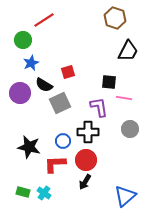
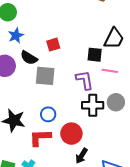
black trapezoid: (128, 51) -> (114, 39), moved
gray square: (60, 103) -> (45, 76), turned 30
black cross: (88, 132) -> (93, 105), moved
black arrow: (85, 182) -> (82, 156), moved

